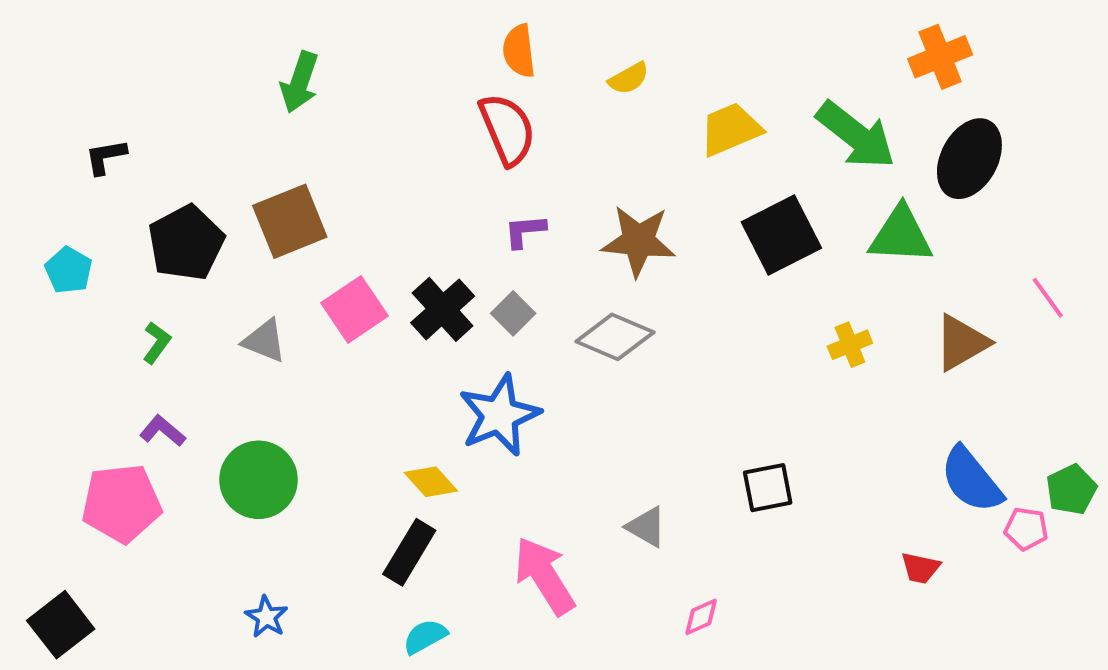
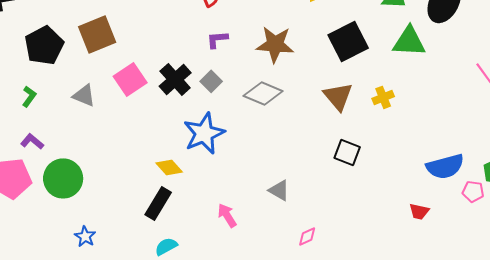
brown triangle: (962, 343) -> (338, 96), moved, turned -40
green circle: (259, 480) -> (63, 178), moved
blue semicircle: (971, 480) -> (445, 166), turned -66
black square: (768, 488) -> (347, 152), moved, turned 32
pink arrow: (544, 576) -> (227, 215), size x0.6

